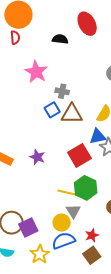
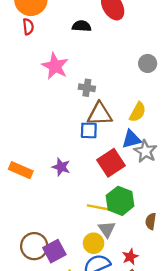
blue square: (52, 110) -> (89, 130), moved, turned 35

